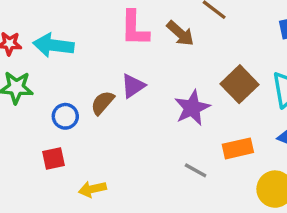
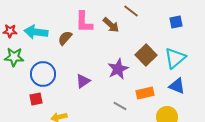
purple triangle: (133, 86) -> (83, 81), moved
brown semicircle: (103, 103) -> (65, 38), moved
blue circle: (65, 116) -> (43, 74), size x1.6

